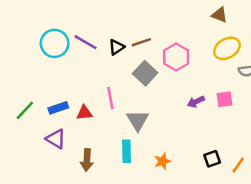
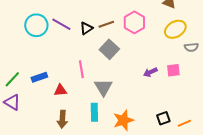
pink hexagon: (176, 57) -> (134, 22), moved
red triangle: (84, 113) -> (60, 90), moved
purple triangle: (56, 139) -> (12, 102), moved
orange star: (162, 161) -> (123, 120), size x1.5
orange line: (238, 165) -> (184, 123), turned 32

